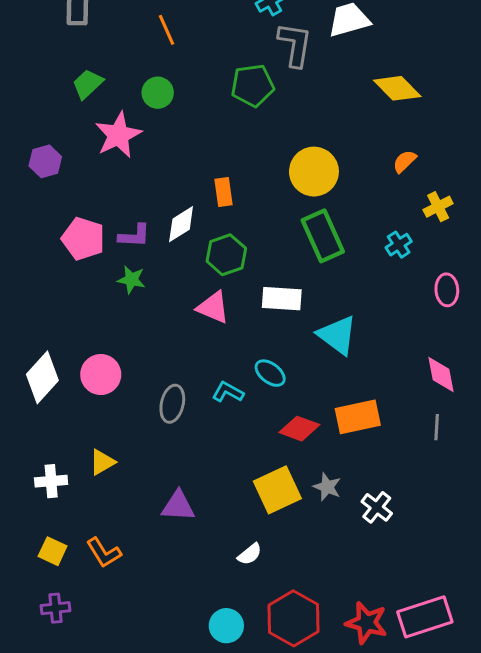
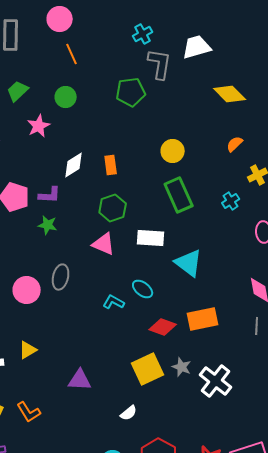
pink star: (118, 135) -> (39, 126), size x0.7
yellow circle: (314, 172) -> (173, 151), size x0.7
white diamond: (181, 224) -> (74, 165), moved
gray ellipse: (172, 404) -> (61, 277), moved
white cross: (377, 507) -> (216, 381), size x1.5

